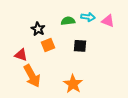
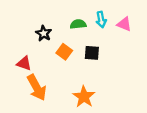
cyan arrow: (88, 17) -> (101, 20), turned 72
orange square: (48, 45) -> (64, 52), moved, turned -32

